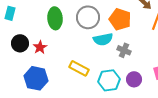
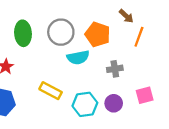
gray cross: (124, 50) -> (115, 69), moved, turned -32

